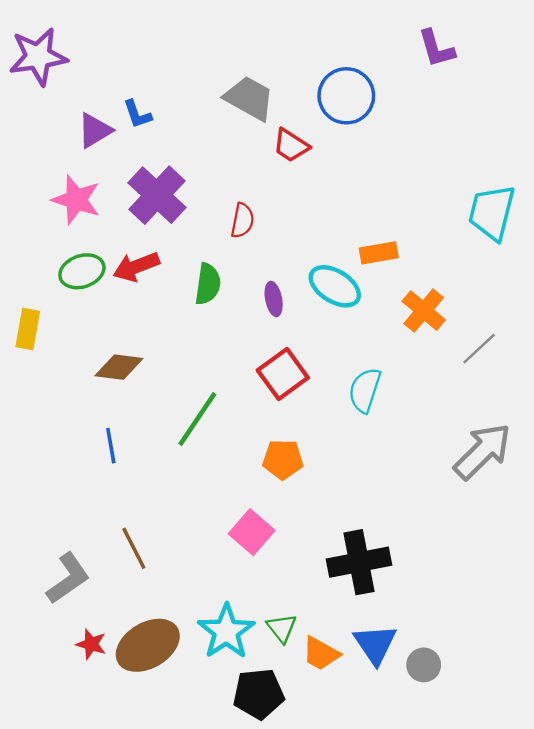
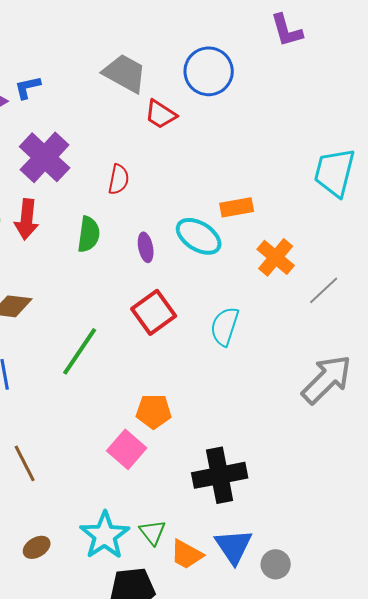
blue L-shape: (137, 114) -> (28, 87), turned 96
red arrow: (136, 267) -> (27, 219), turned -63
orange pentagon: (283, 459) -> (154, 411), moved
brown ellipse: (148, 645) -> (37, 547), size x0.5

